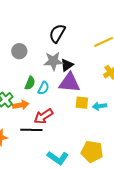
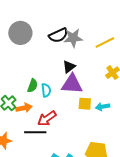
black semicircle: (57, 33) -> (58, 35), turned -144
gray circle: (19, 51) -> (20, 33), moved, size x1.5
gray star: (53, 61) -> (73, 38), moved
cyan semicircle: (43, 88) -> (46, 90), turned -32

